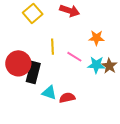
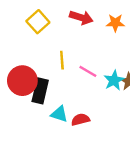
orange star: (96, 38) -> (115, 23), moved
cyan star: (96, 65) -> (114, 80), turned -30

